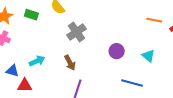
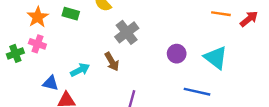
cyan triangle: (148, 56) -> (216, 58), size x1.5
brown arrow: (70, 63) -> (112, 62), moved

